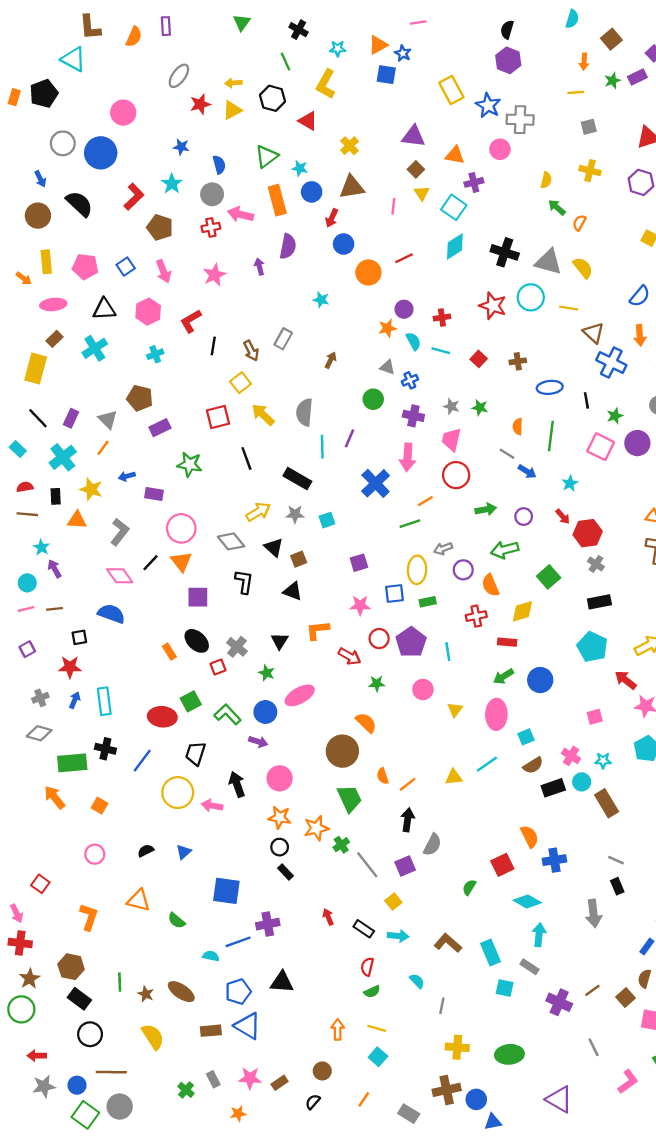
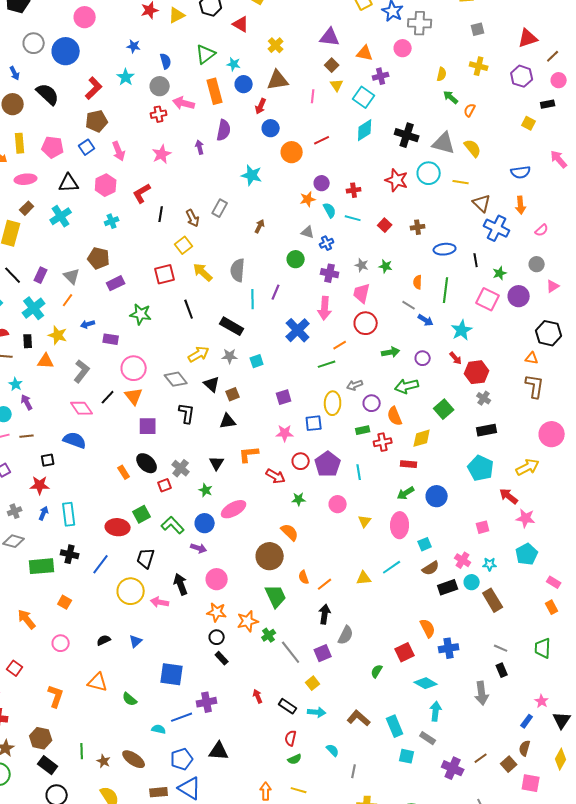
brown pentagon: (160, 227) -> (97, 121), moved, turned -30
blue semicircle: (640, 296) -> (521, 172), turned 42
cyan star: (321, 300) -> (252, 175), size x1.5
cyan star: (570, 483) -> (462, 330), size x1.5
black triangle: (293, 591) -> (228, 421), turned -30
green rectangle: (428, 602) -> (363, 430), moved
orange arrow: (55, 797) -> (27, 619), moved

